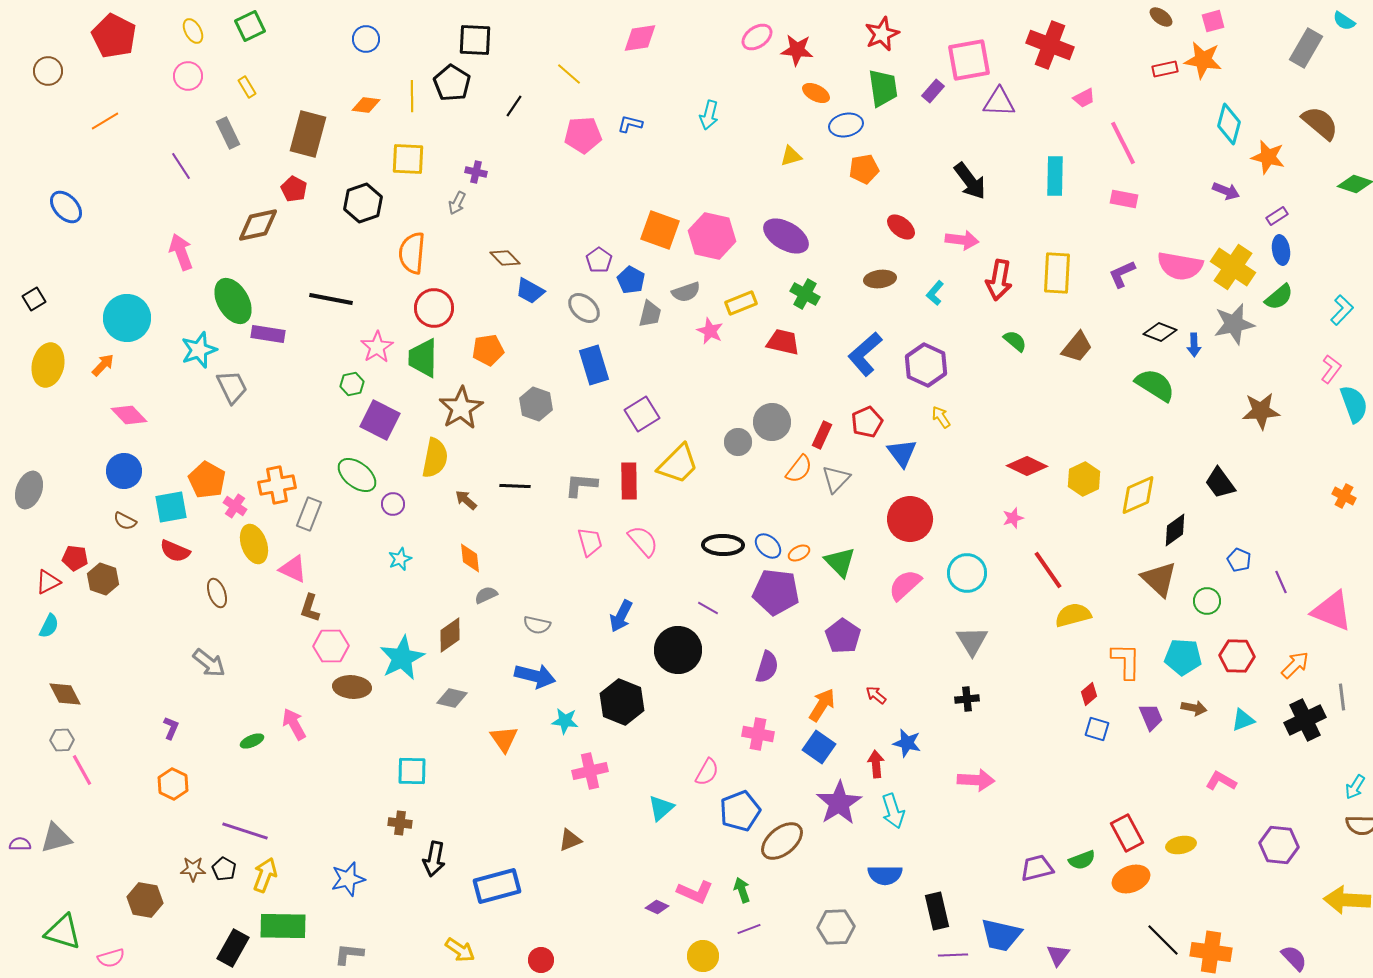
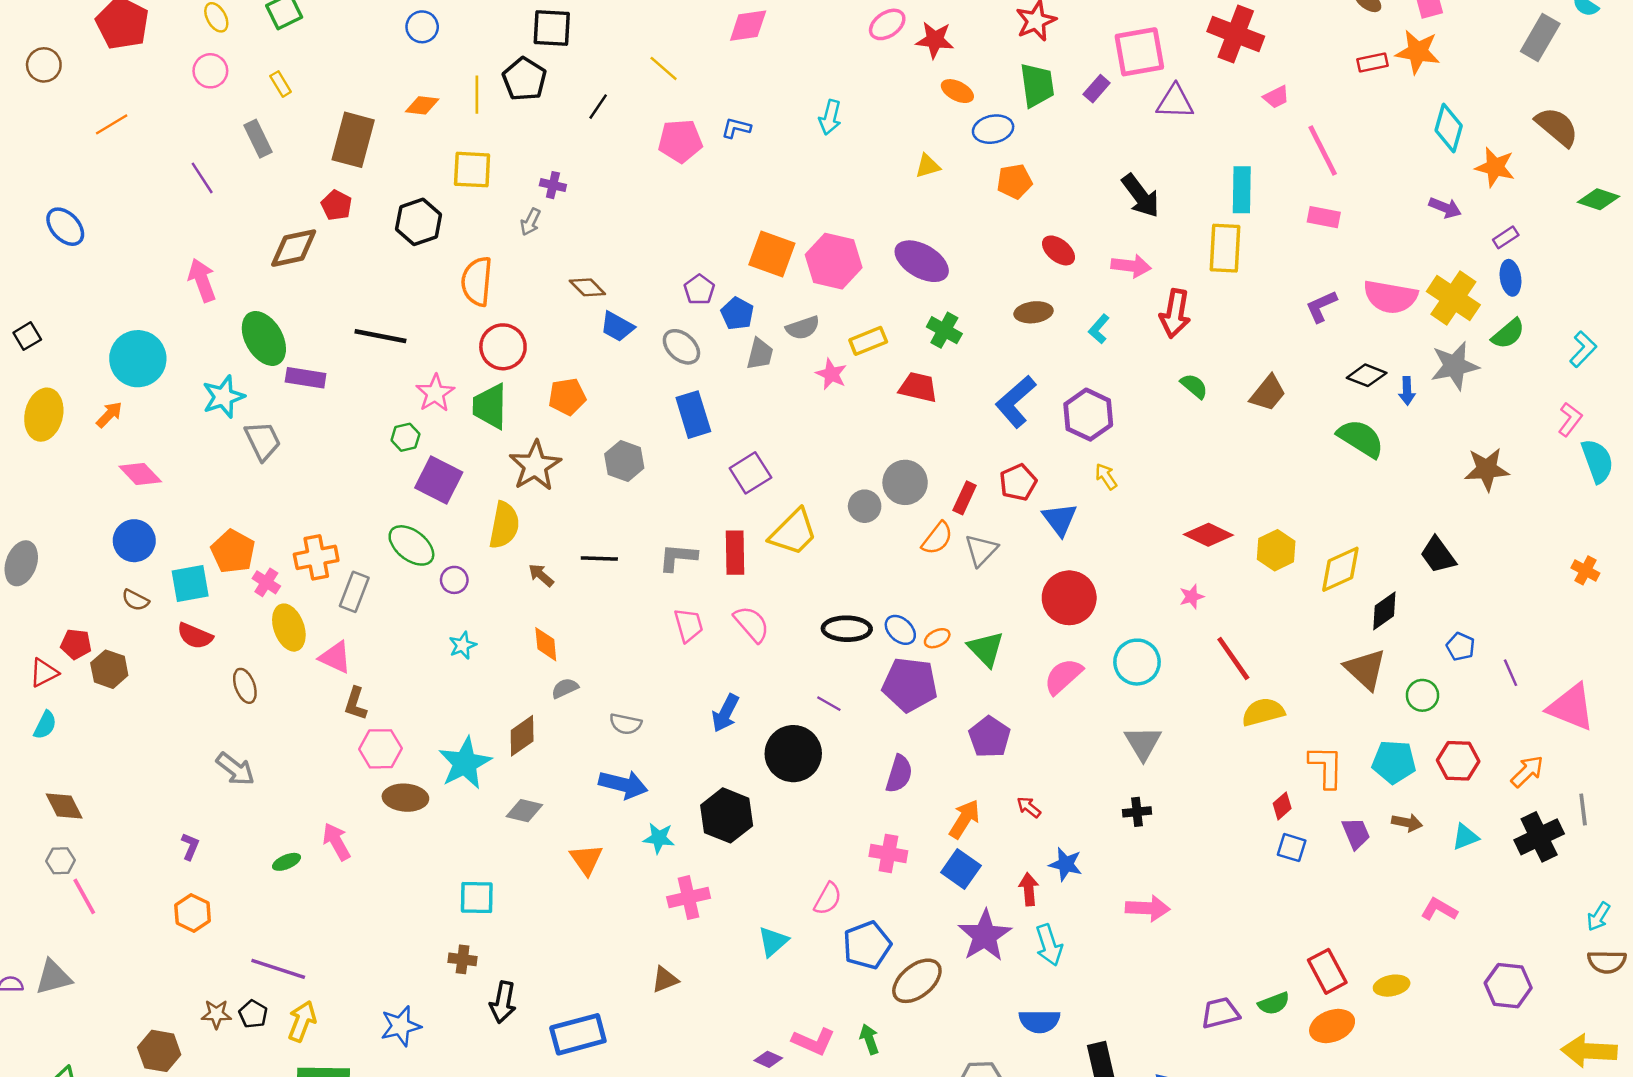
yellow rectangle: (1057, 273) -> (1225, 248), moved

